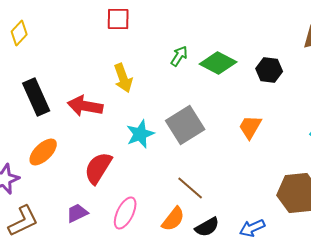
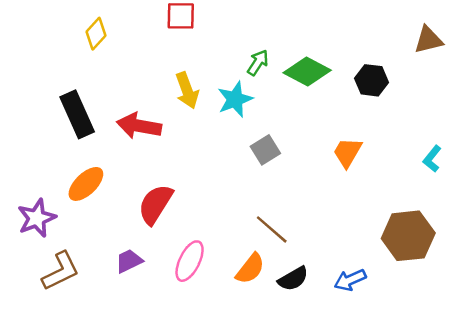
yellow diamond: (19, 33) -> (96, 34), moved
gray square: (185, 125) -> (265, 150), size x0.6
cyan star: (140, 134) -> (235, 99), moved

